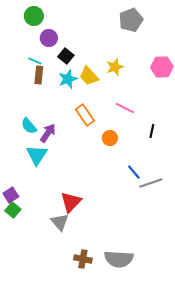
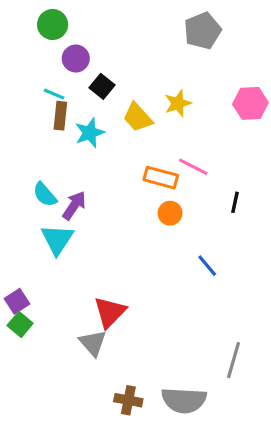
cyan star: (68, 79) -> (90, 133), moved
orange rectangle: (85, 115) -> (161, 178), moved, turned -40
gray line: (151, 183) -> (233, 360), moved, turned -55

